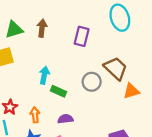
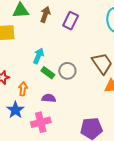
purple rectangle: (82, 36) -> (71, 21), moved
gray circle: (92, 82) -> (67, 71), moved

